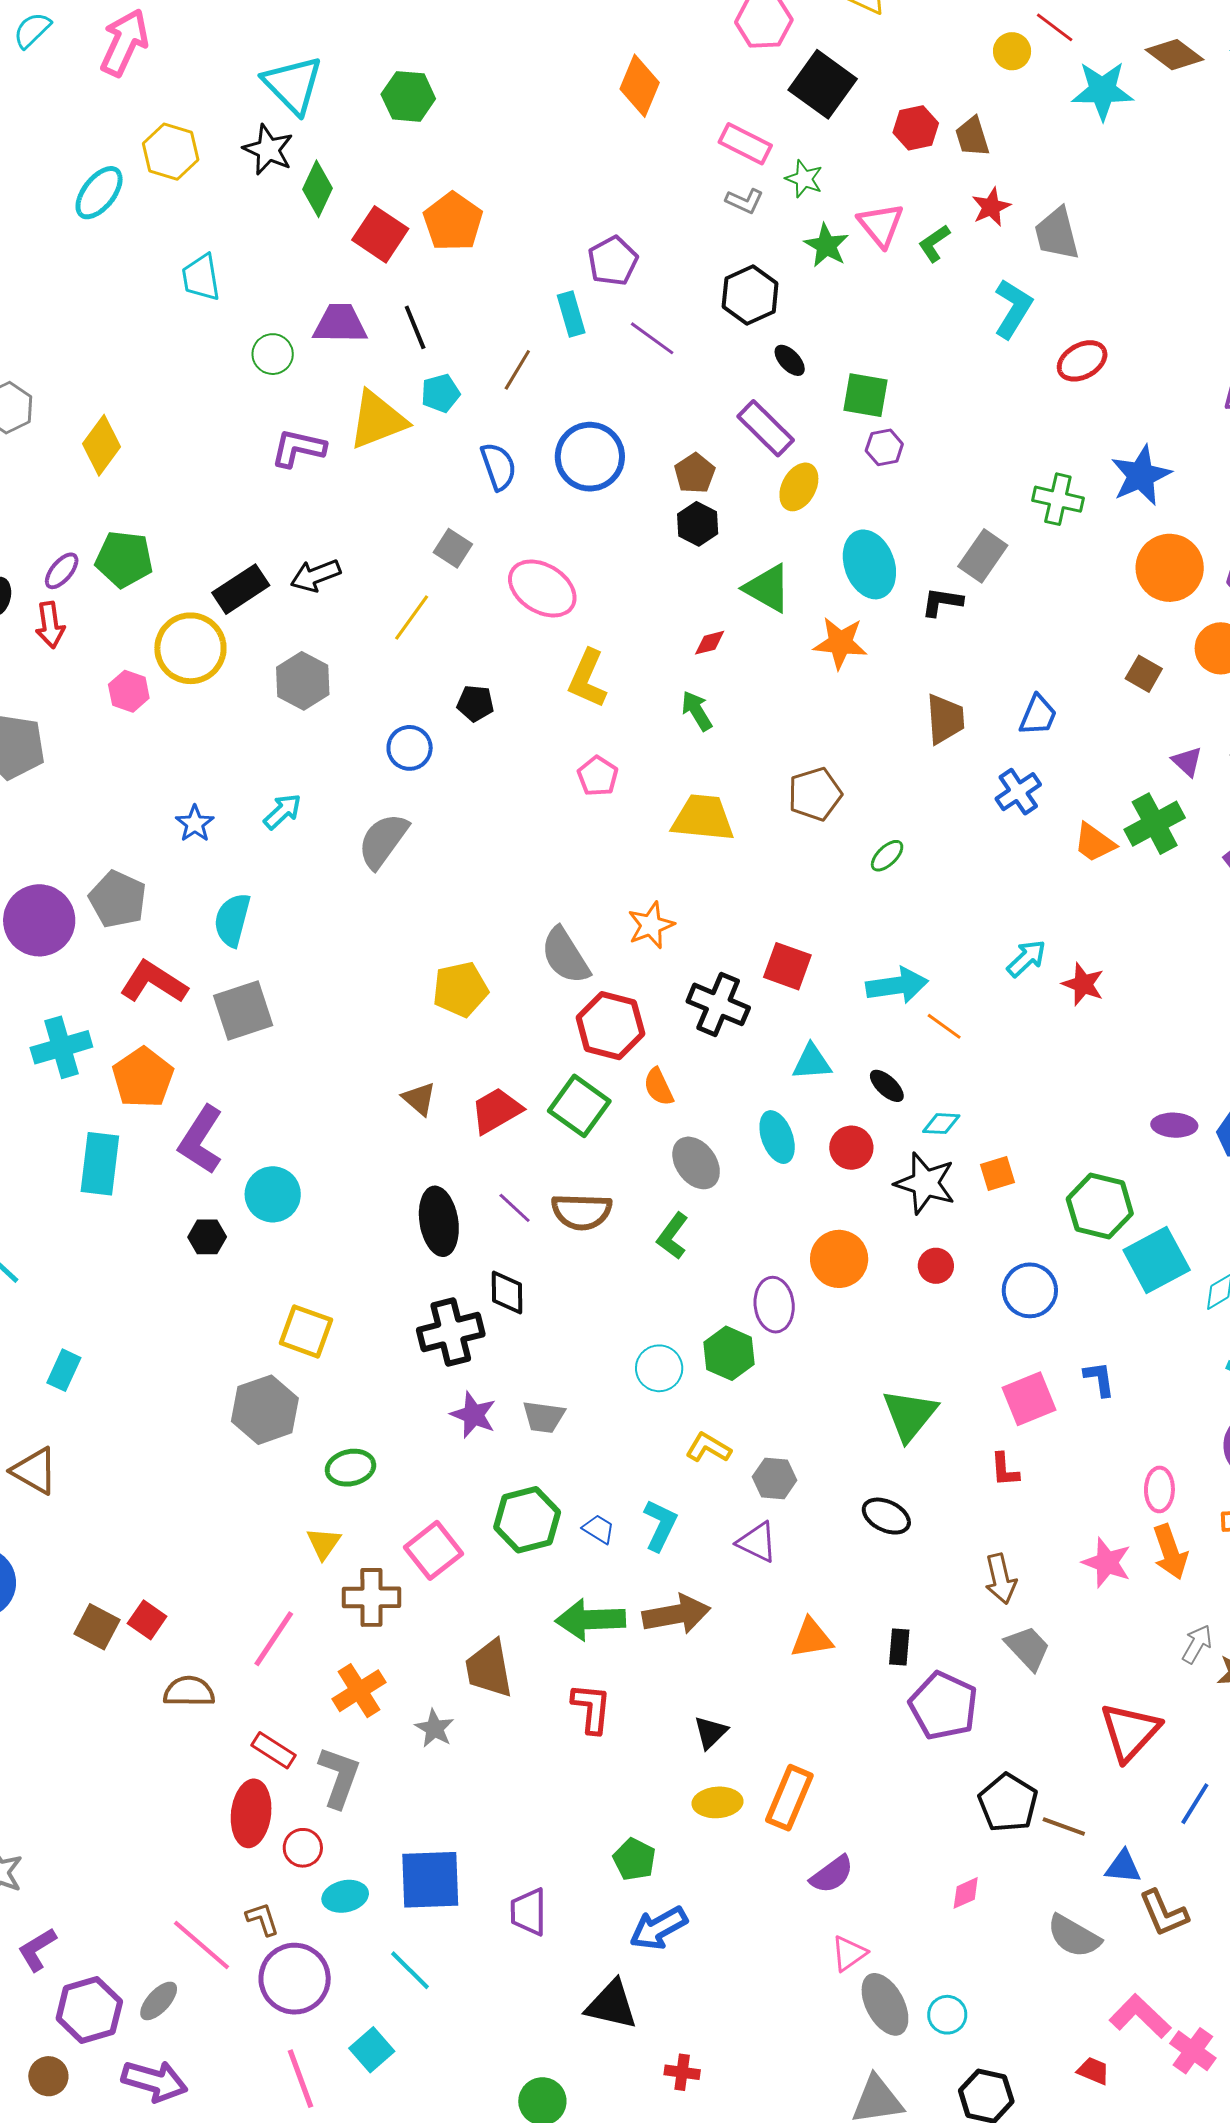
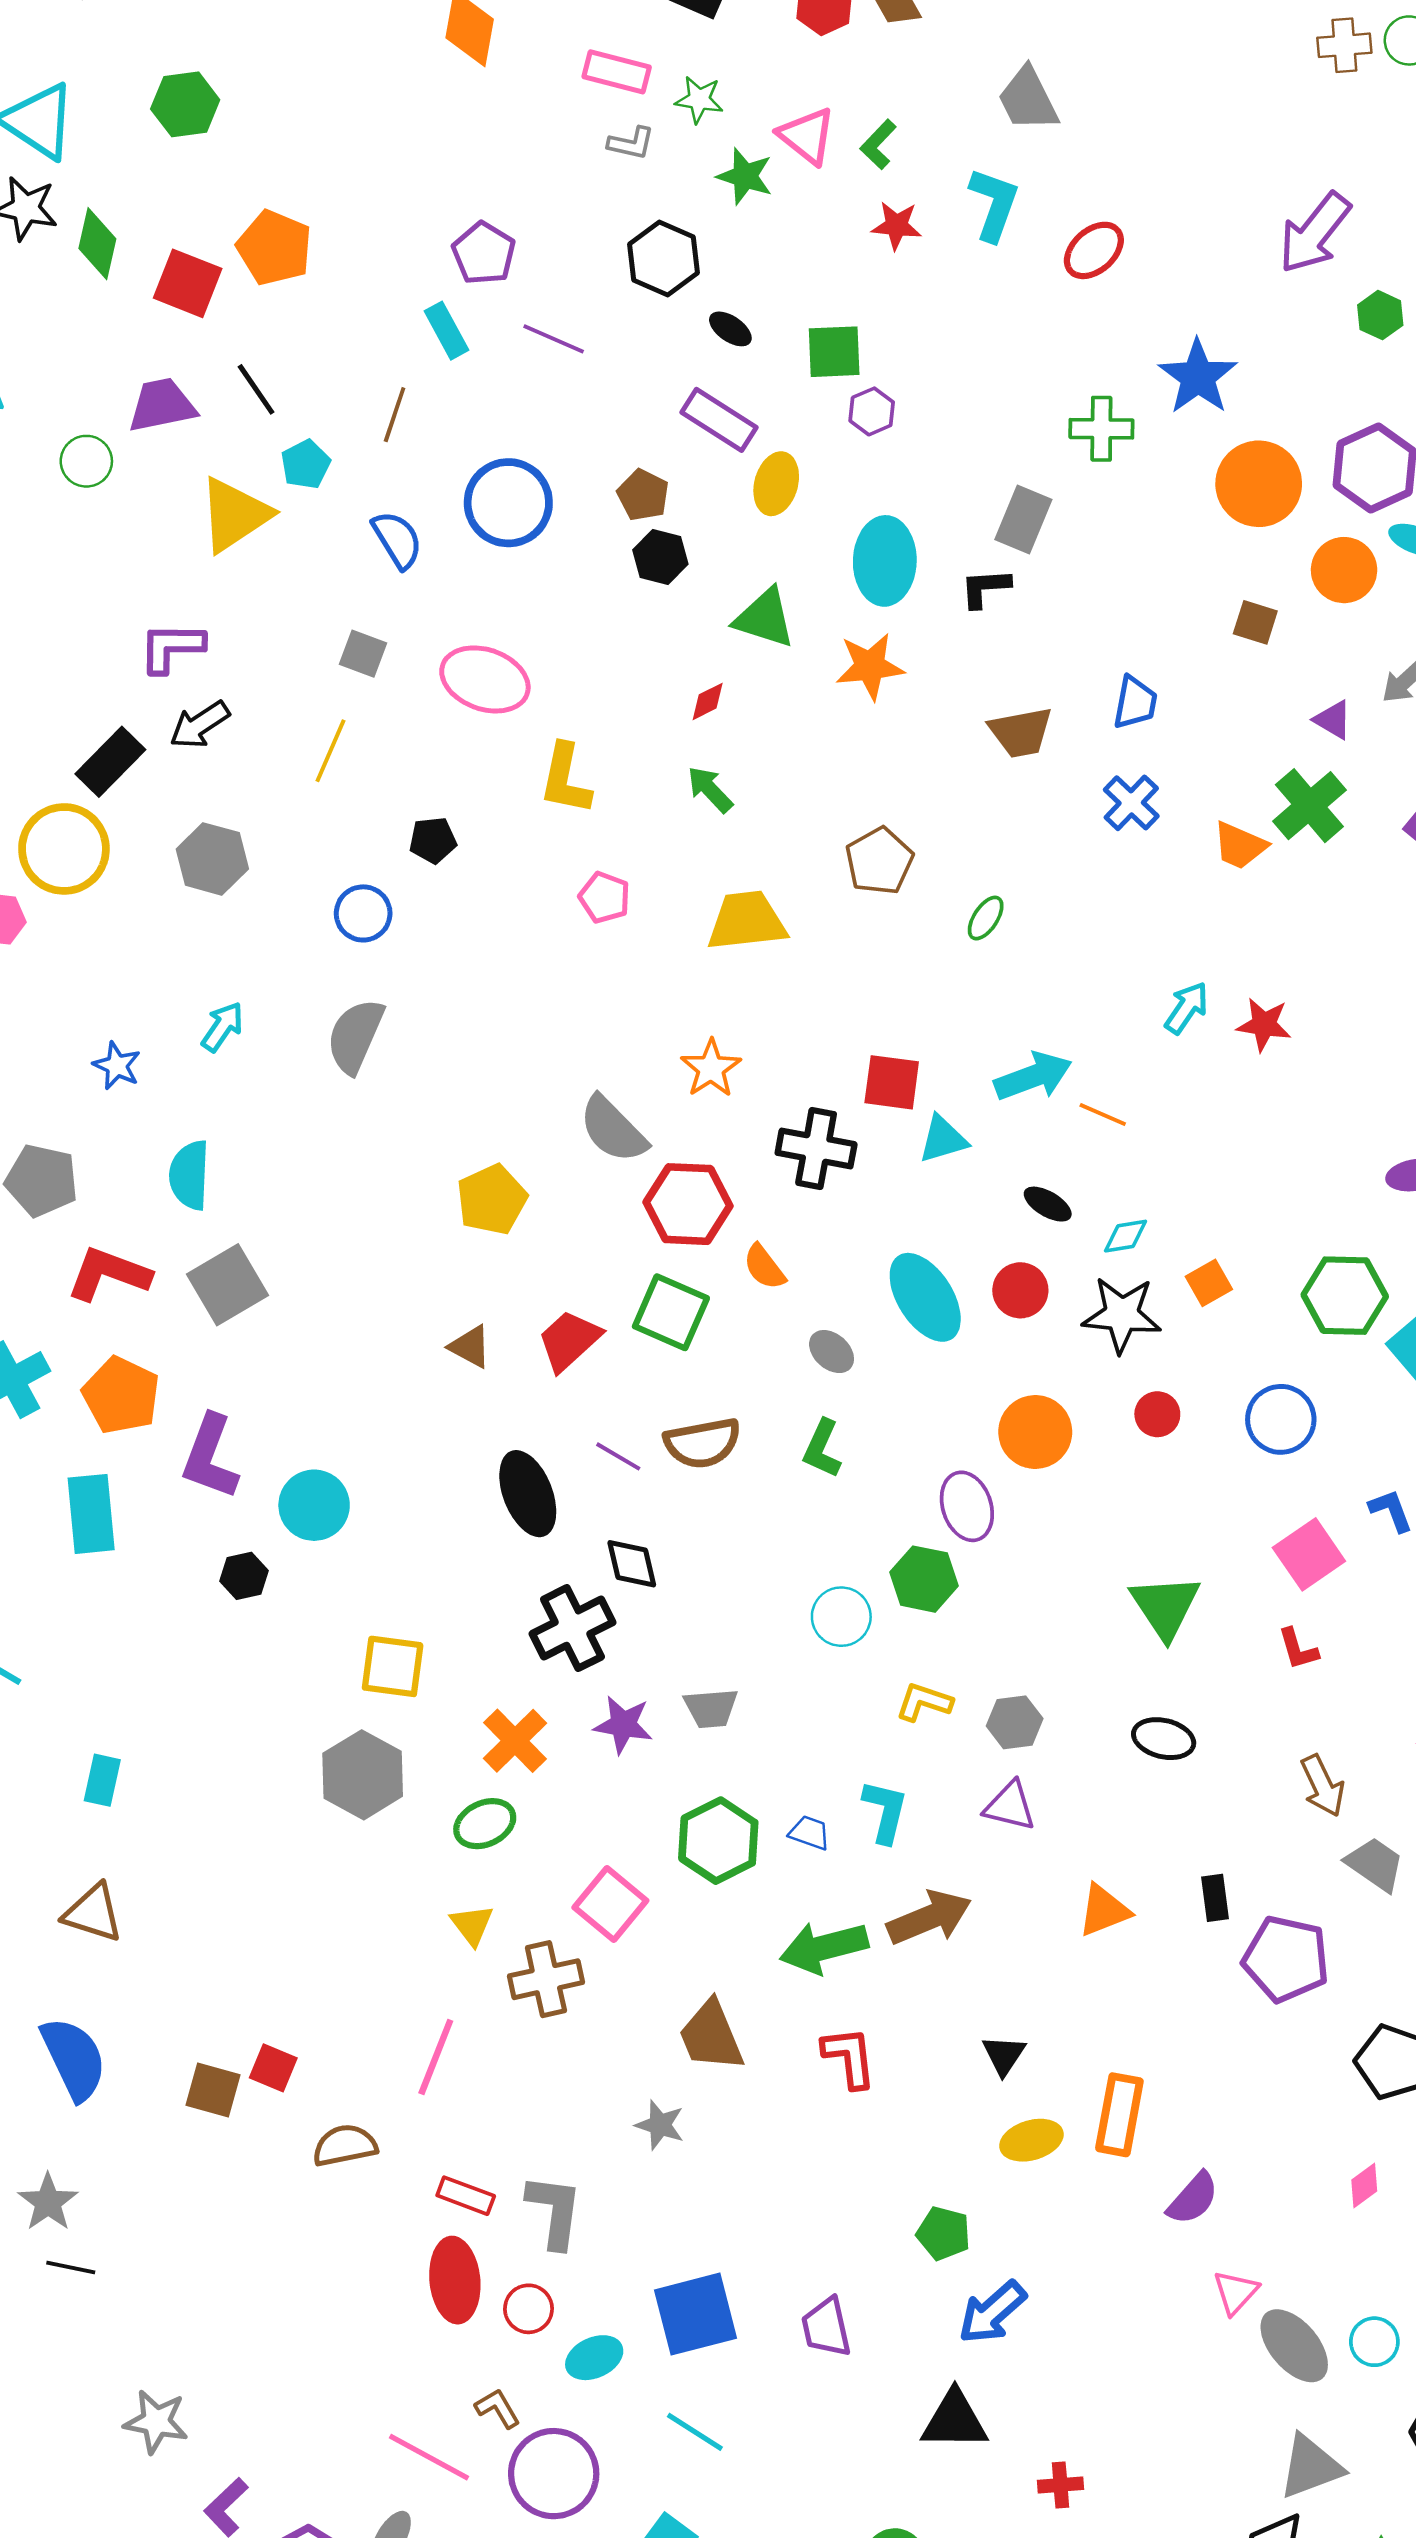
red star: (991, 207) -> (897, 226), moved, turned -30
purple L-shape: (298, 448) -> (172, 647), moved
cyan ellipse: (869, 564) -> (885, 561), turned 34
brown trapezoid: (945, 719) -> (1021, 732), turned 96
cyan triangle: (812, 1062) -> (943, 1139), moved
cyan ellipse: (777, 1137) -> (925, 1297), size x1.4
gray ellipse: (696, 1163) -> (832, 1352), size x0.7
orange cross: (359, 1691) -> (515, 1741), moved

